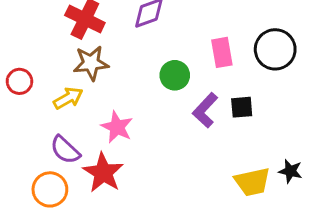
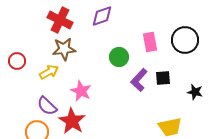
black star: (290, 171) -> (195, 92), moved

